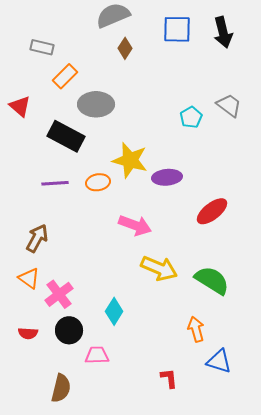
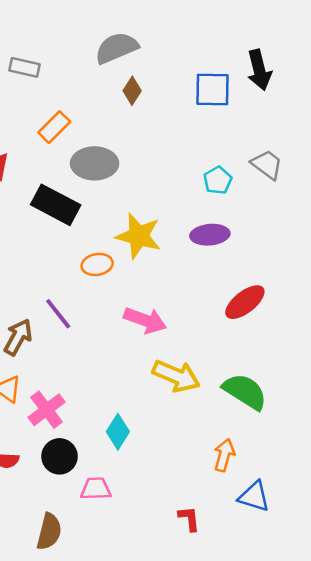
blue square: (177, 29) -> (212, 89), moved
gray rectangle: (42, 47) -> (25, 67), moved
purple ellipse: (167, 177) -> (210, 235), moved
purple line: (55, 183) -> (58, 314), moved, turned 56
orange arrow: (196, 329) -> (224, 455), turned 30

